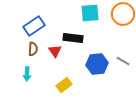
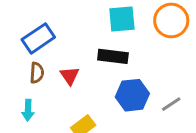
black rectangle: (73, 38) -> (113, 56), moved
gray line: (123, 61) -> (171, 104), moved, turned -64

